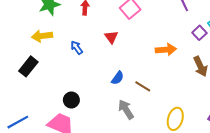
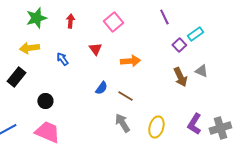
orange arrow: (166, 50) -> (130, 61), moved
black circle: (71, 100) -> (45, 101), moved
gray arrow: (126, 109) -> (122, 123), moved

